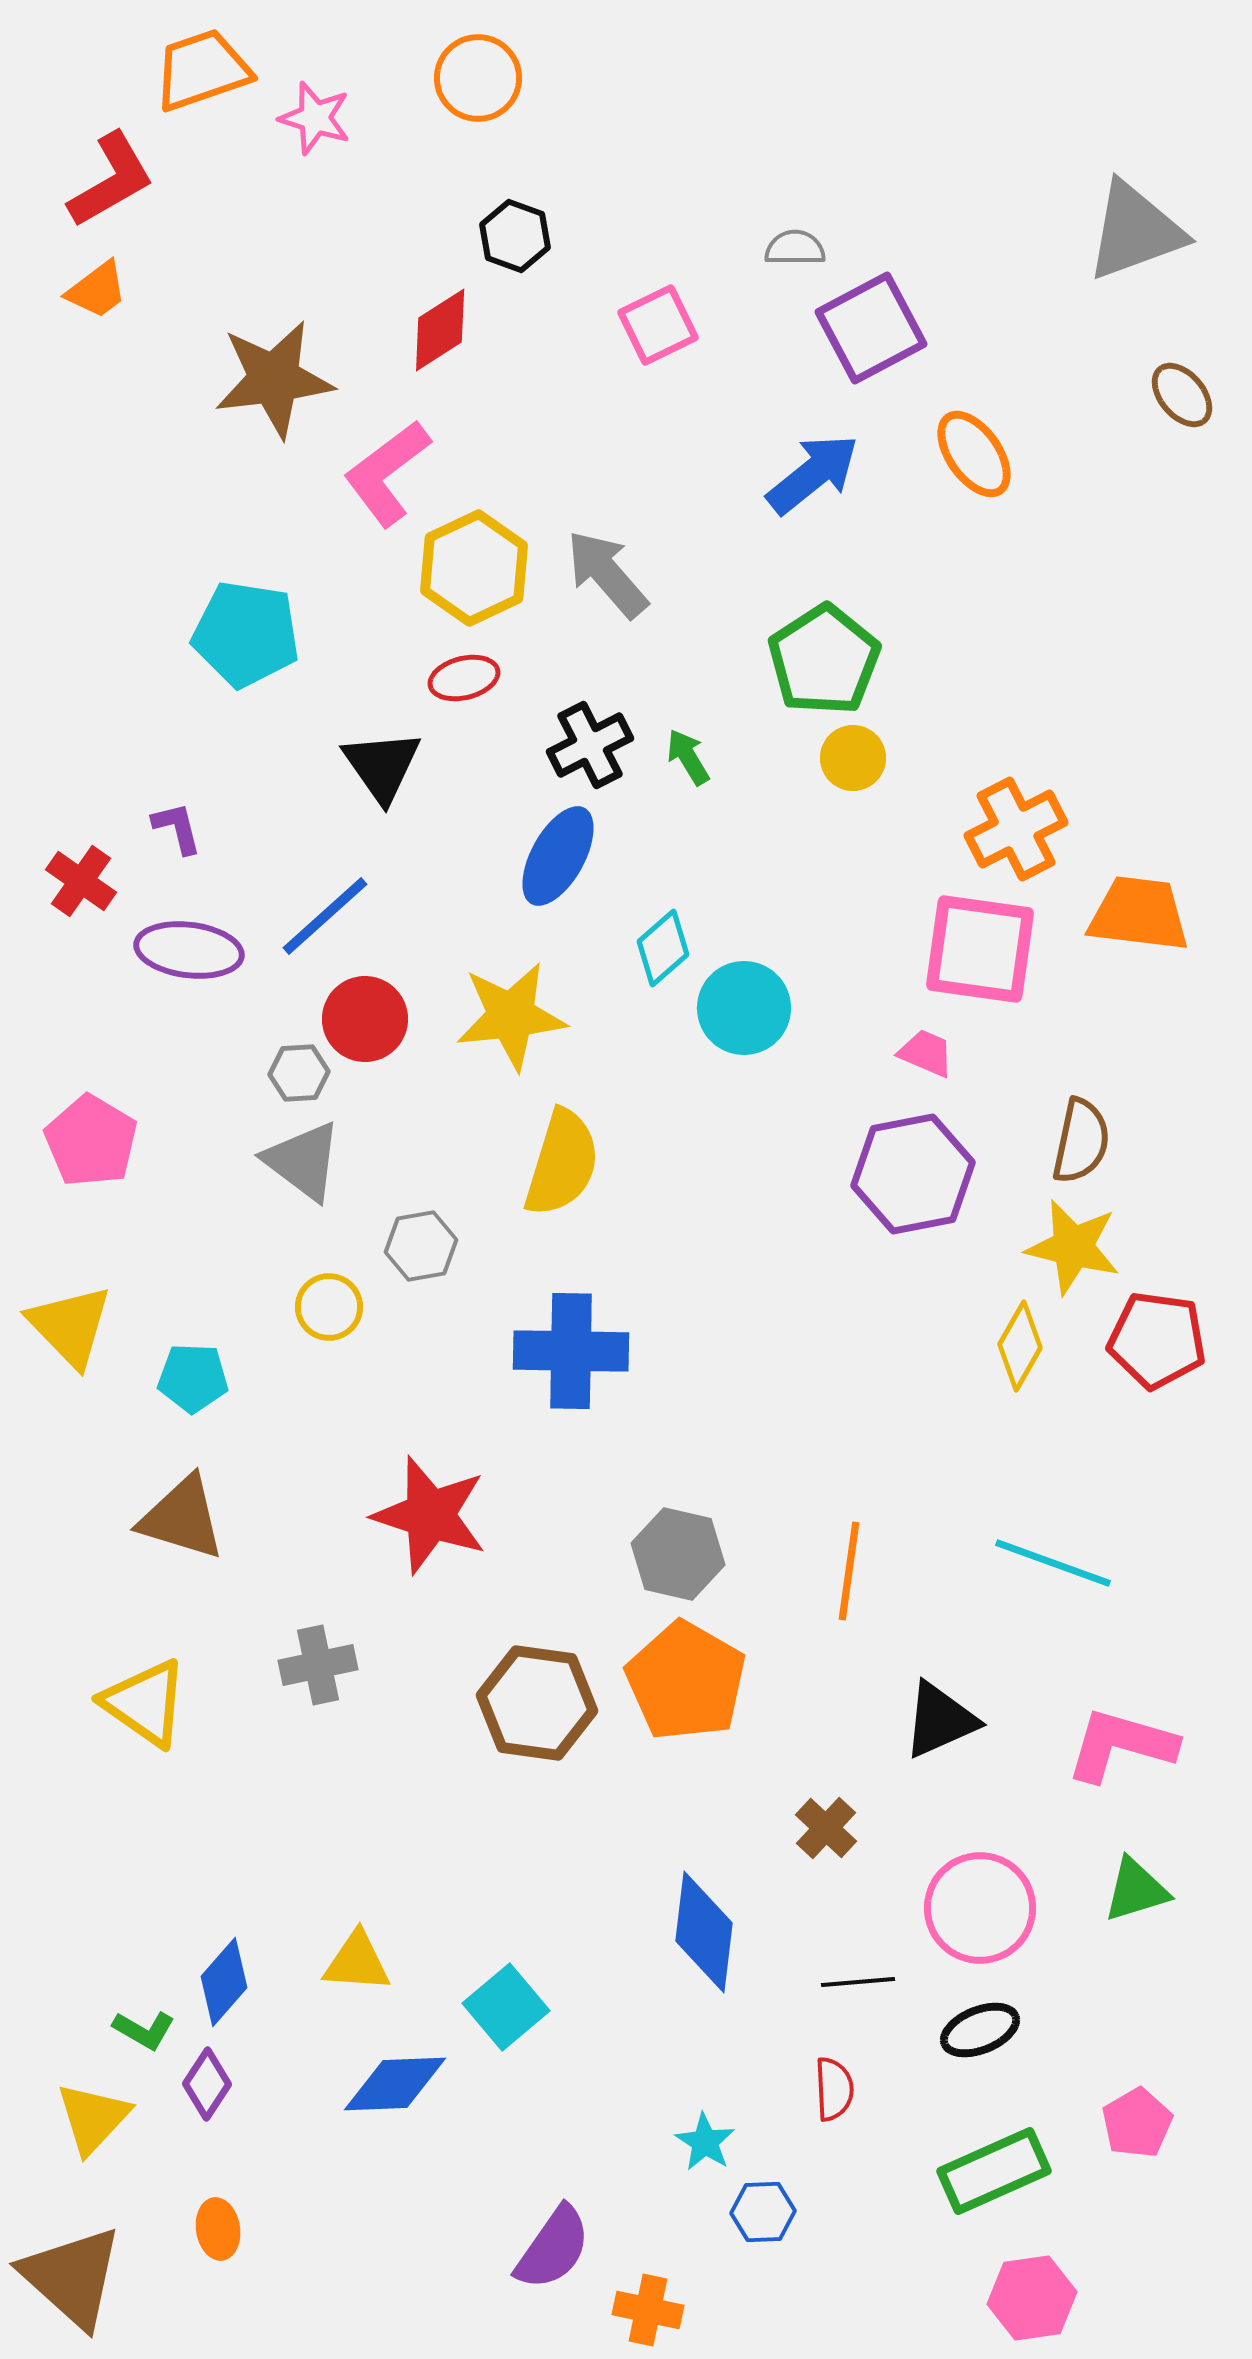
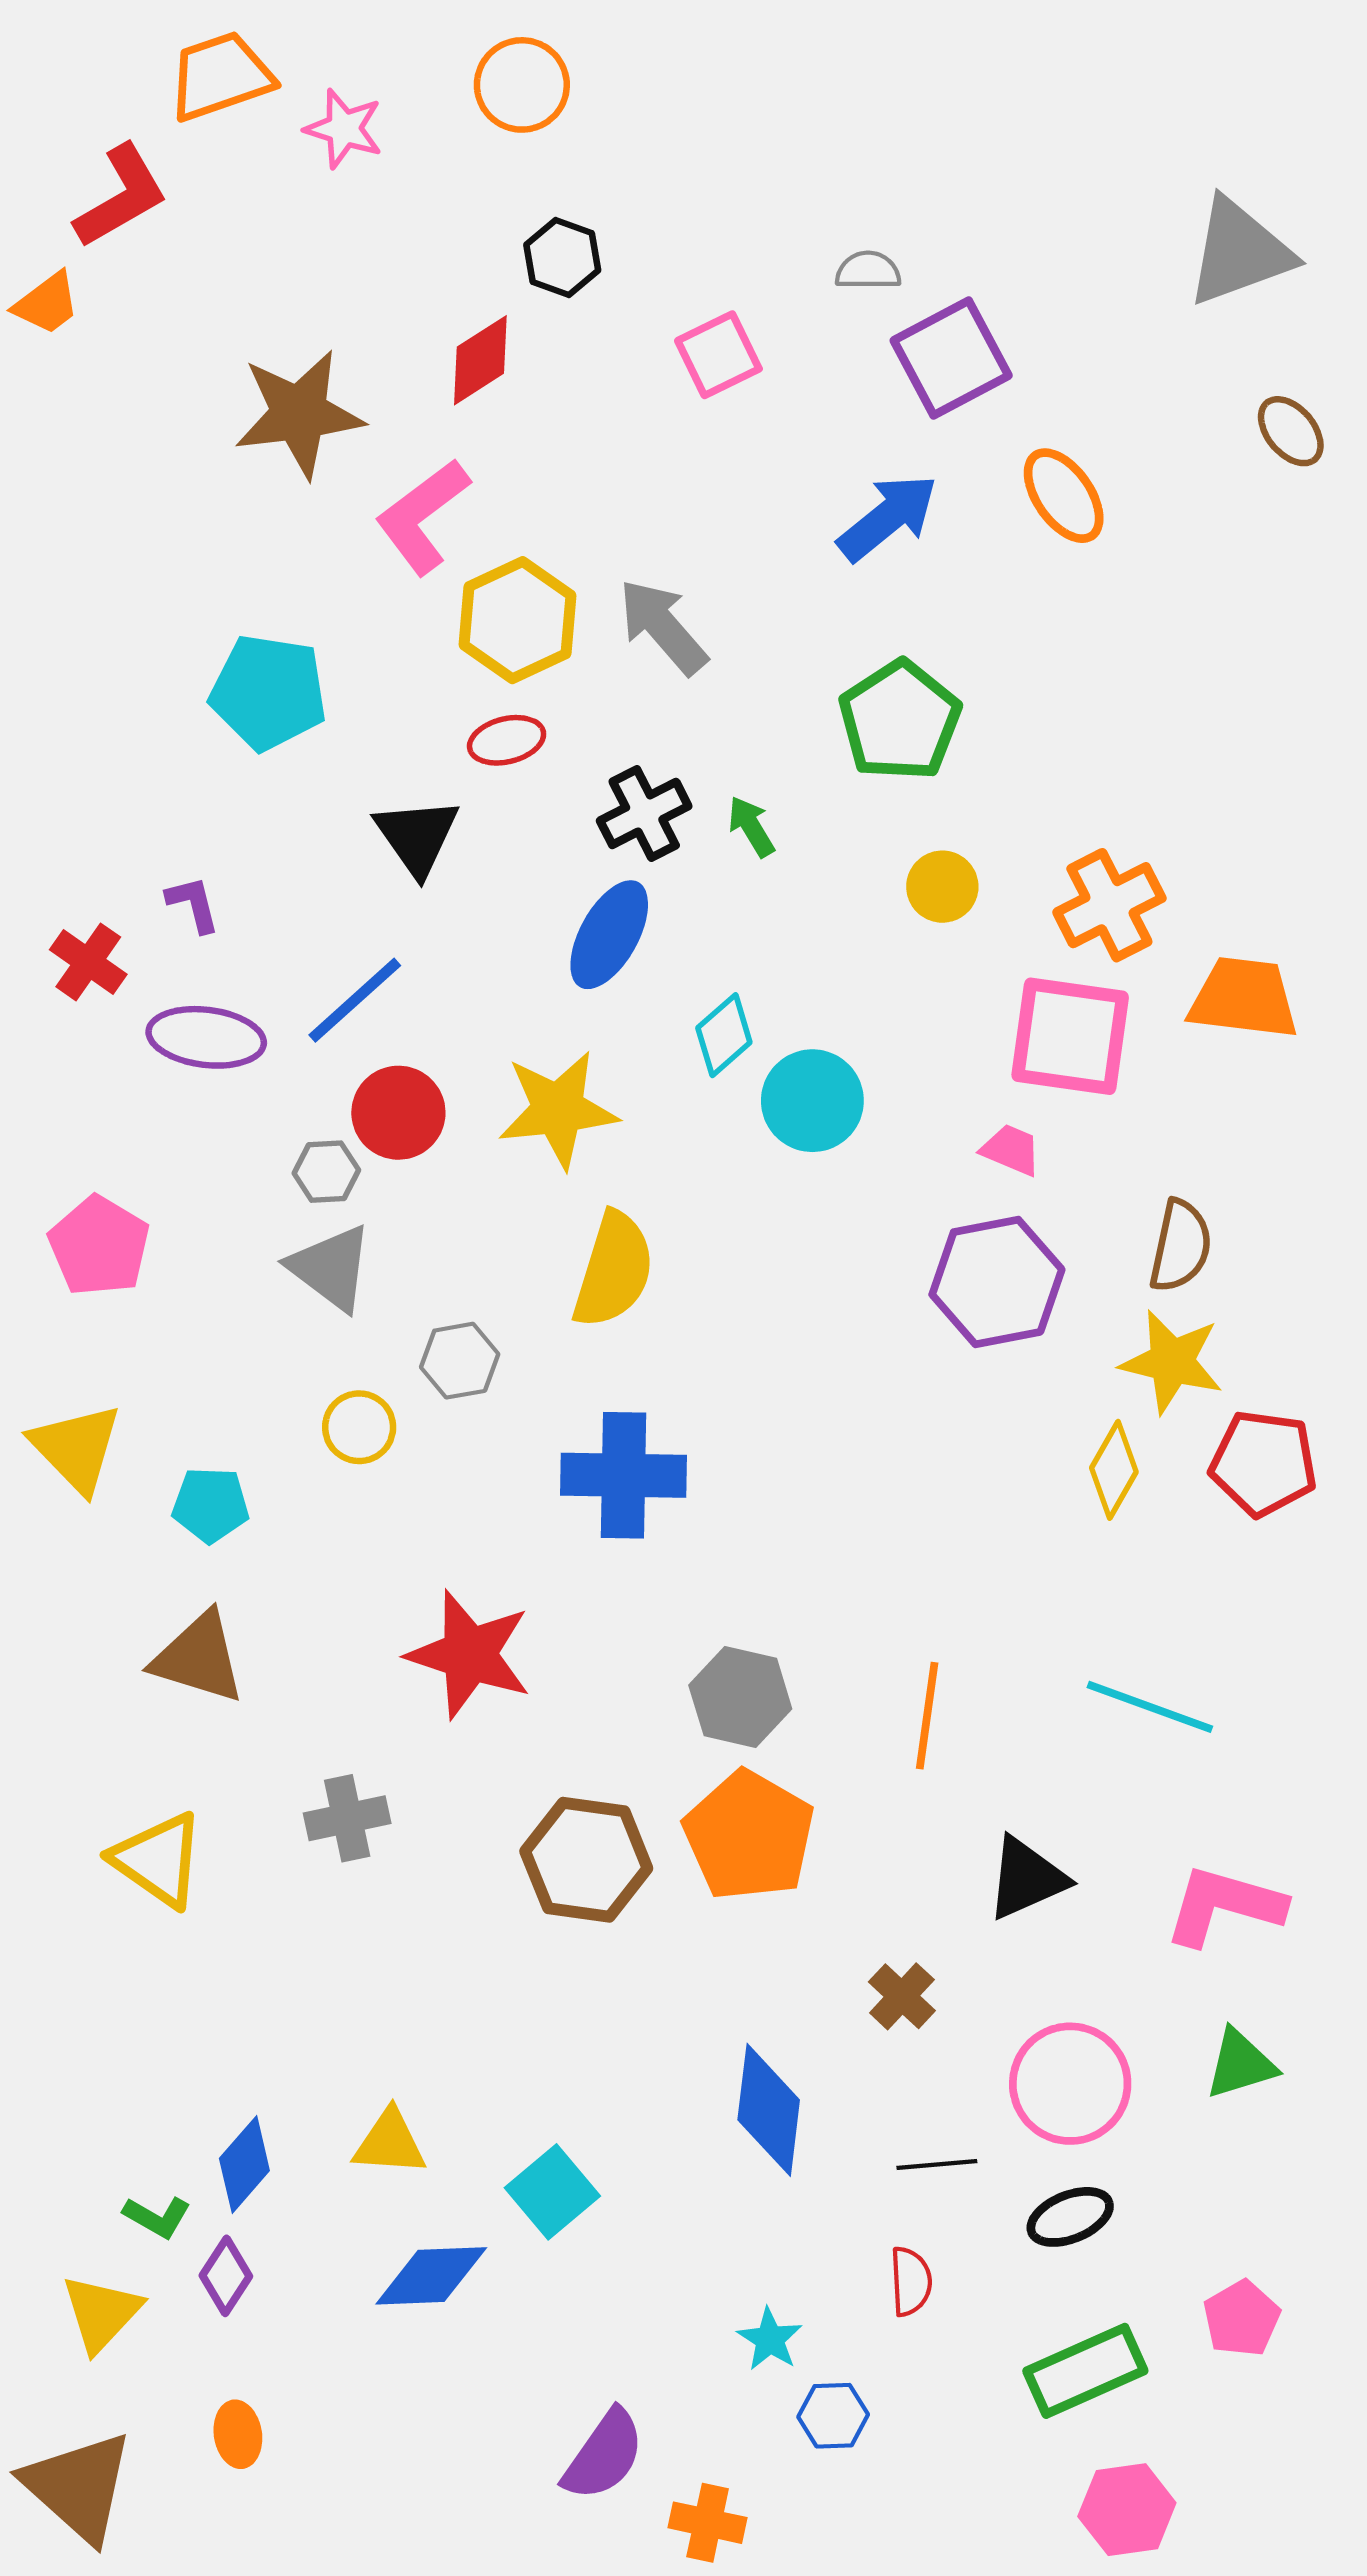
orange trapezoid: (97, 290) -> (47, 303), moved
yellow circle: (853, 758) -> (942, 887), moved

